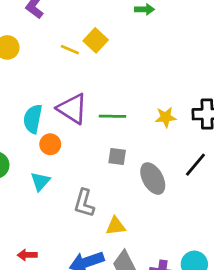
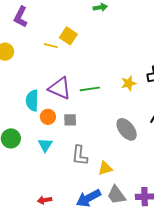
gray square: (117, 156) -> (70, 120), moved

